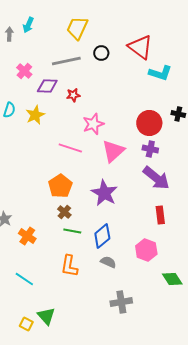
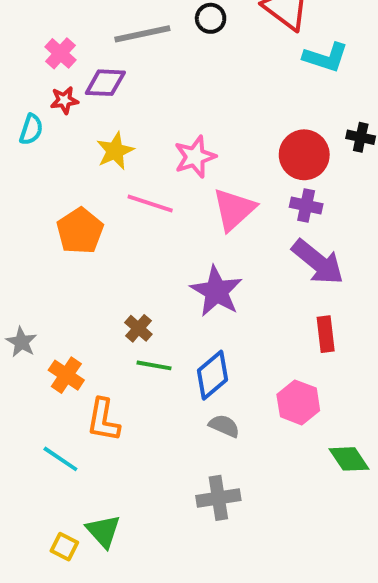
red star: (73, 95) -> (64, 100), moved
yellow star: (35, 115) -> (115, 151), moved
orange pentagon: (60, 186) -> (80, 231), moved
orange L-shape: (69, 266) -> (103, 420), moved
gray cross: (121, 302) -> (218, 498), moved

